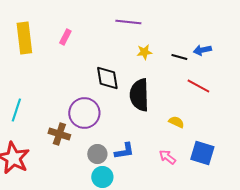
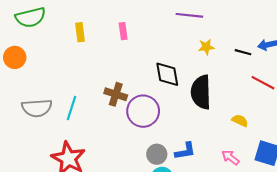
pink rectangle: (65, 37) -> (123, 31), turned -35
yellow rectangle: (24, 38) -> (80, 32), size x0.6
brown cross: (59, 134) -> (116, 94), moved

